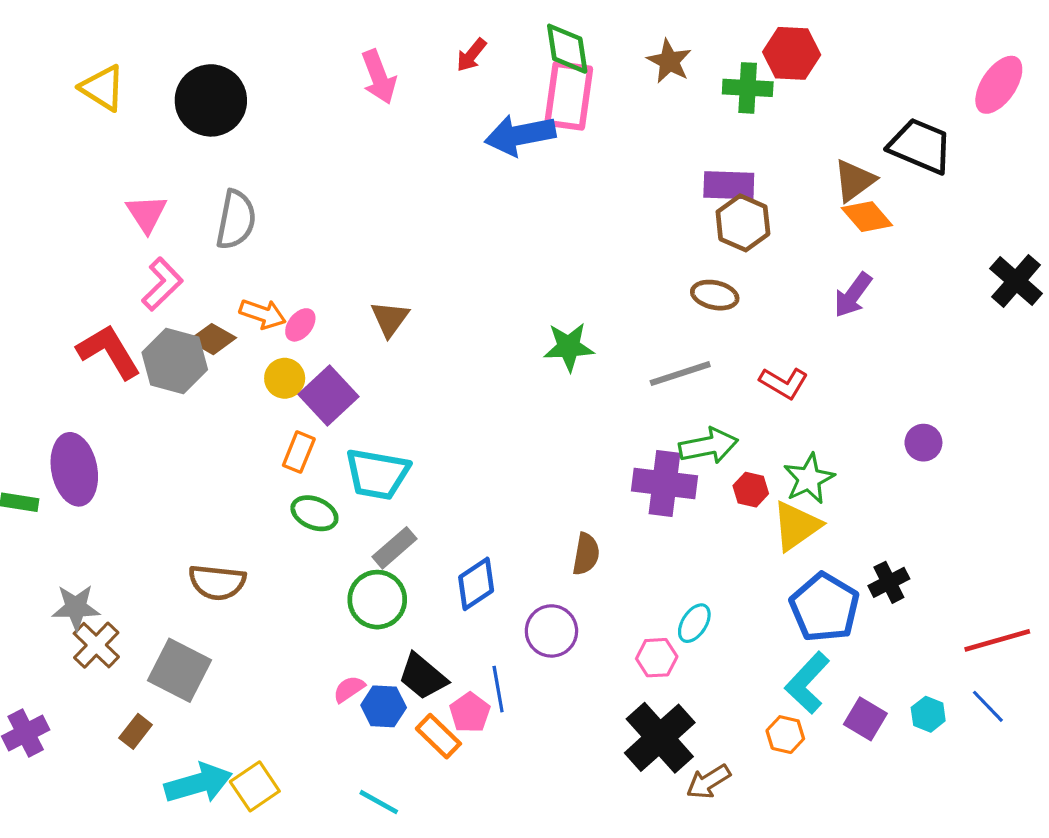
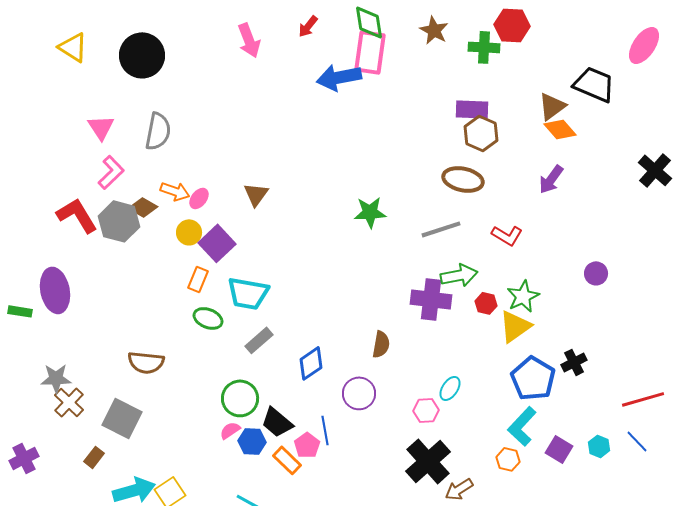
brown ellipse: (715, 295) -> (463, 179), size x1.4
green circle: (377, 600) -> (240, 398), moved

